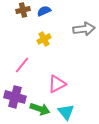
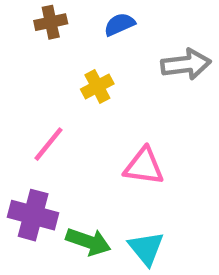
blue semicircle: (44, 11) -> (119, 24), moved
pink triangle: (57, 84) -> (144, 166), moved, turned 36

